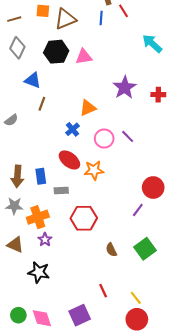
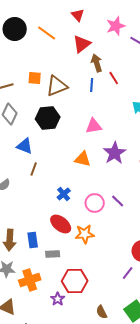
pink triangle: (84, 57) -> (94, 126), moved
orange triangle: (88, 108) -> (83, 159), moved, turned 36
purple star: (45, 240) -> (58, 299), moved

